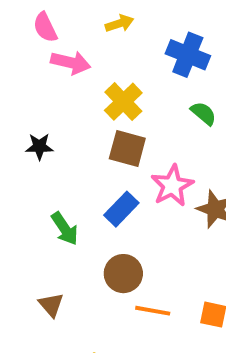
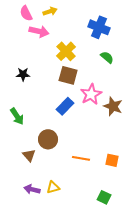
yellow arrow: (119, 23) -> (50, 11), moved
green arrow: (65, 229) -> (17, 116), moved
brown circle: (123, 274) -> (48, 139), moved

